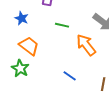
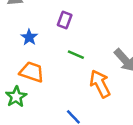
orange trapezoid: (29, 46) -> (32, 72), turned -30

